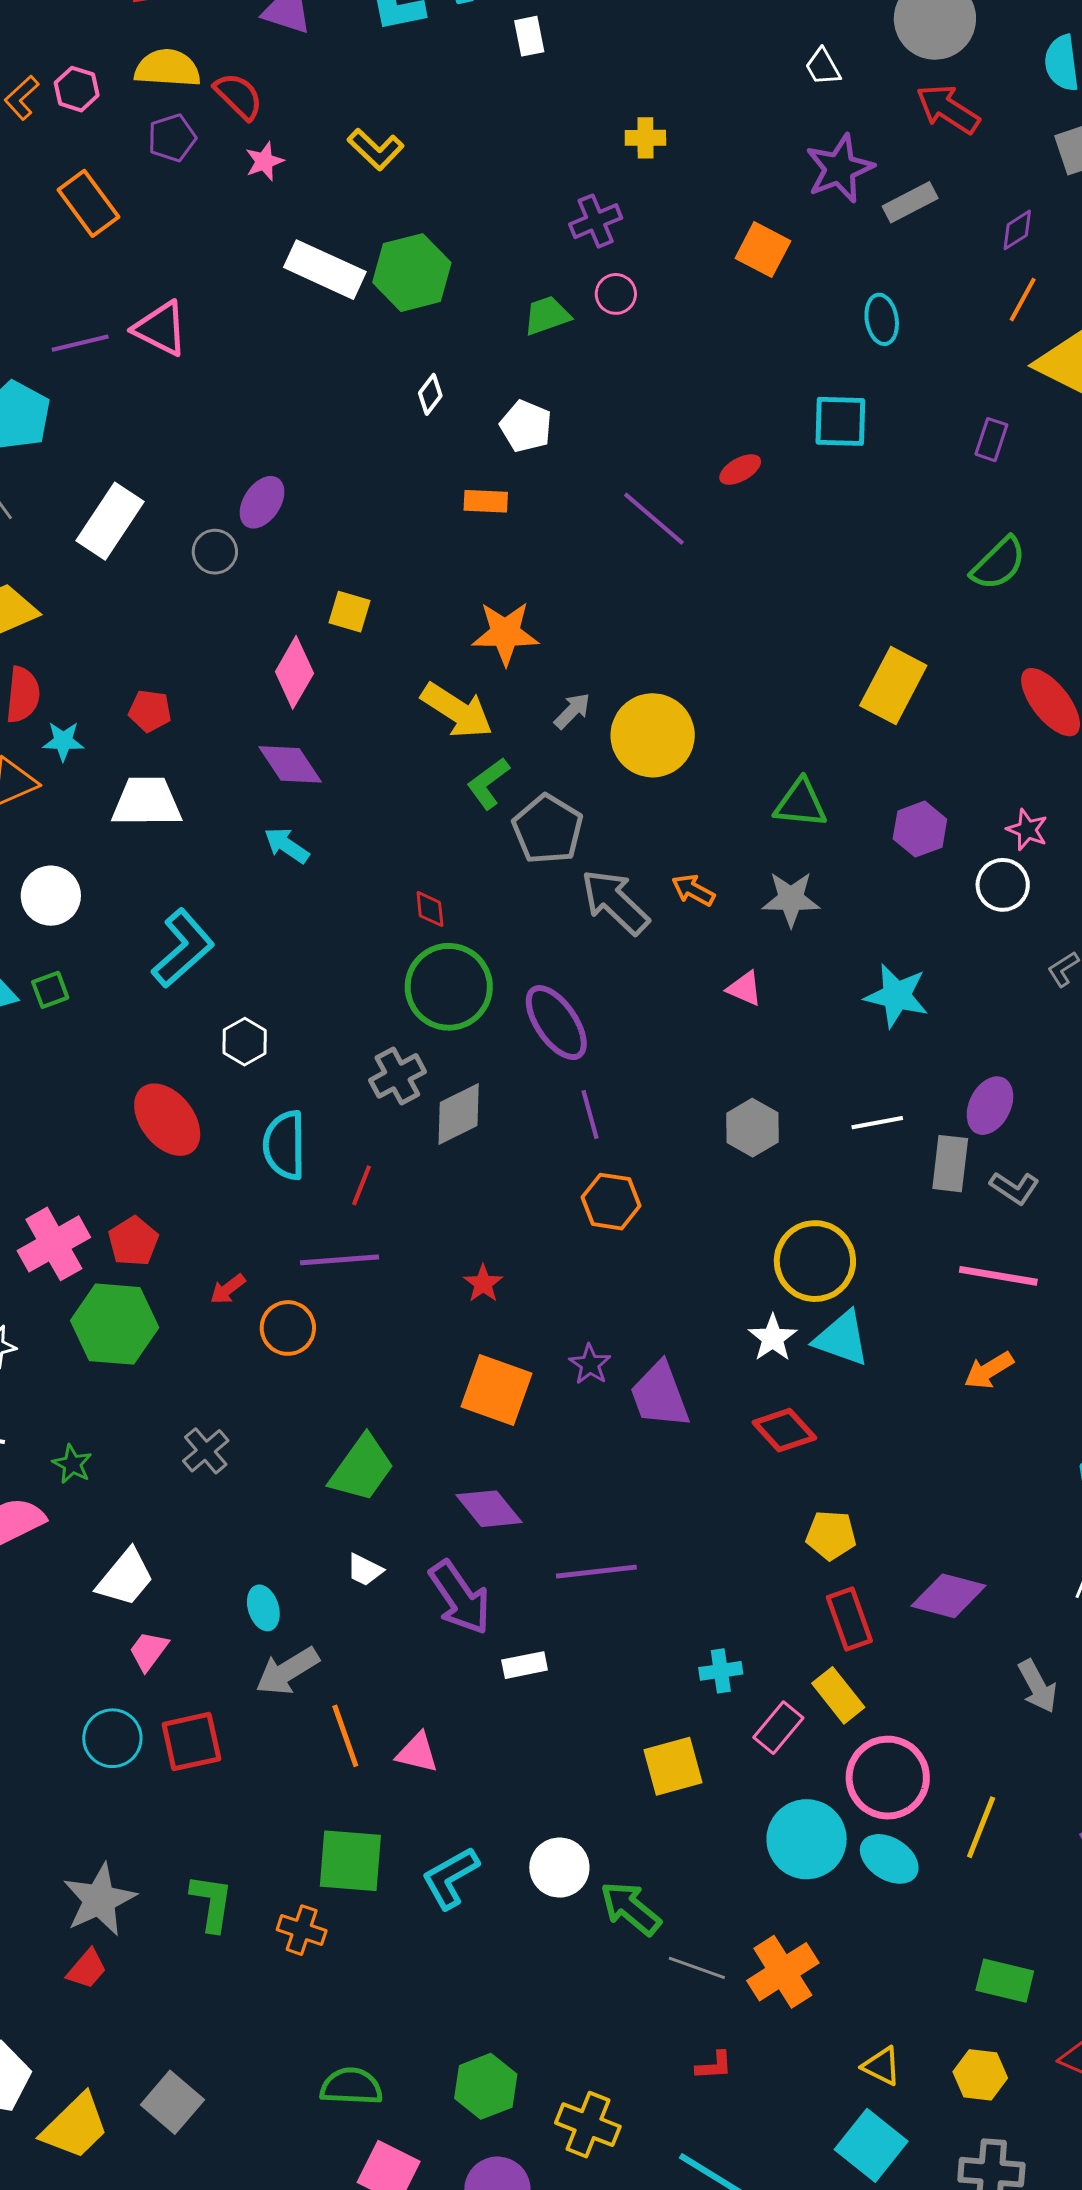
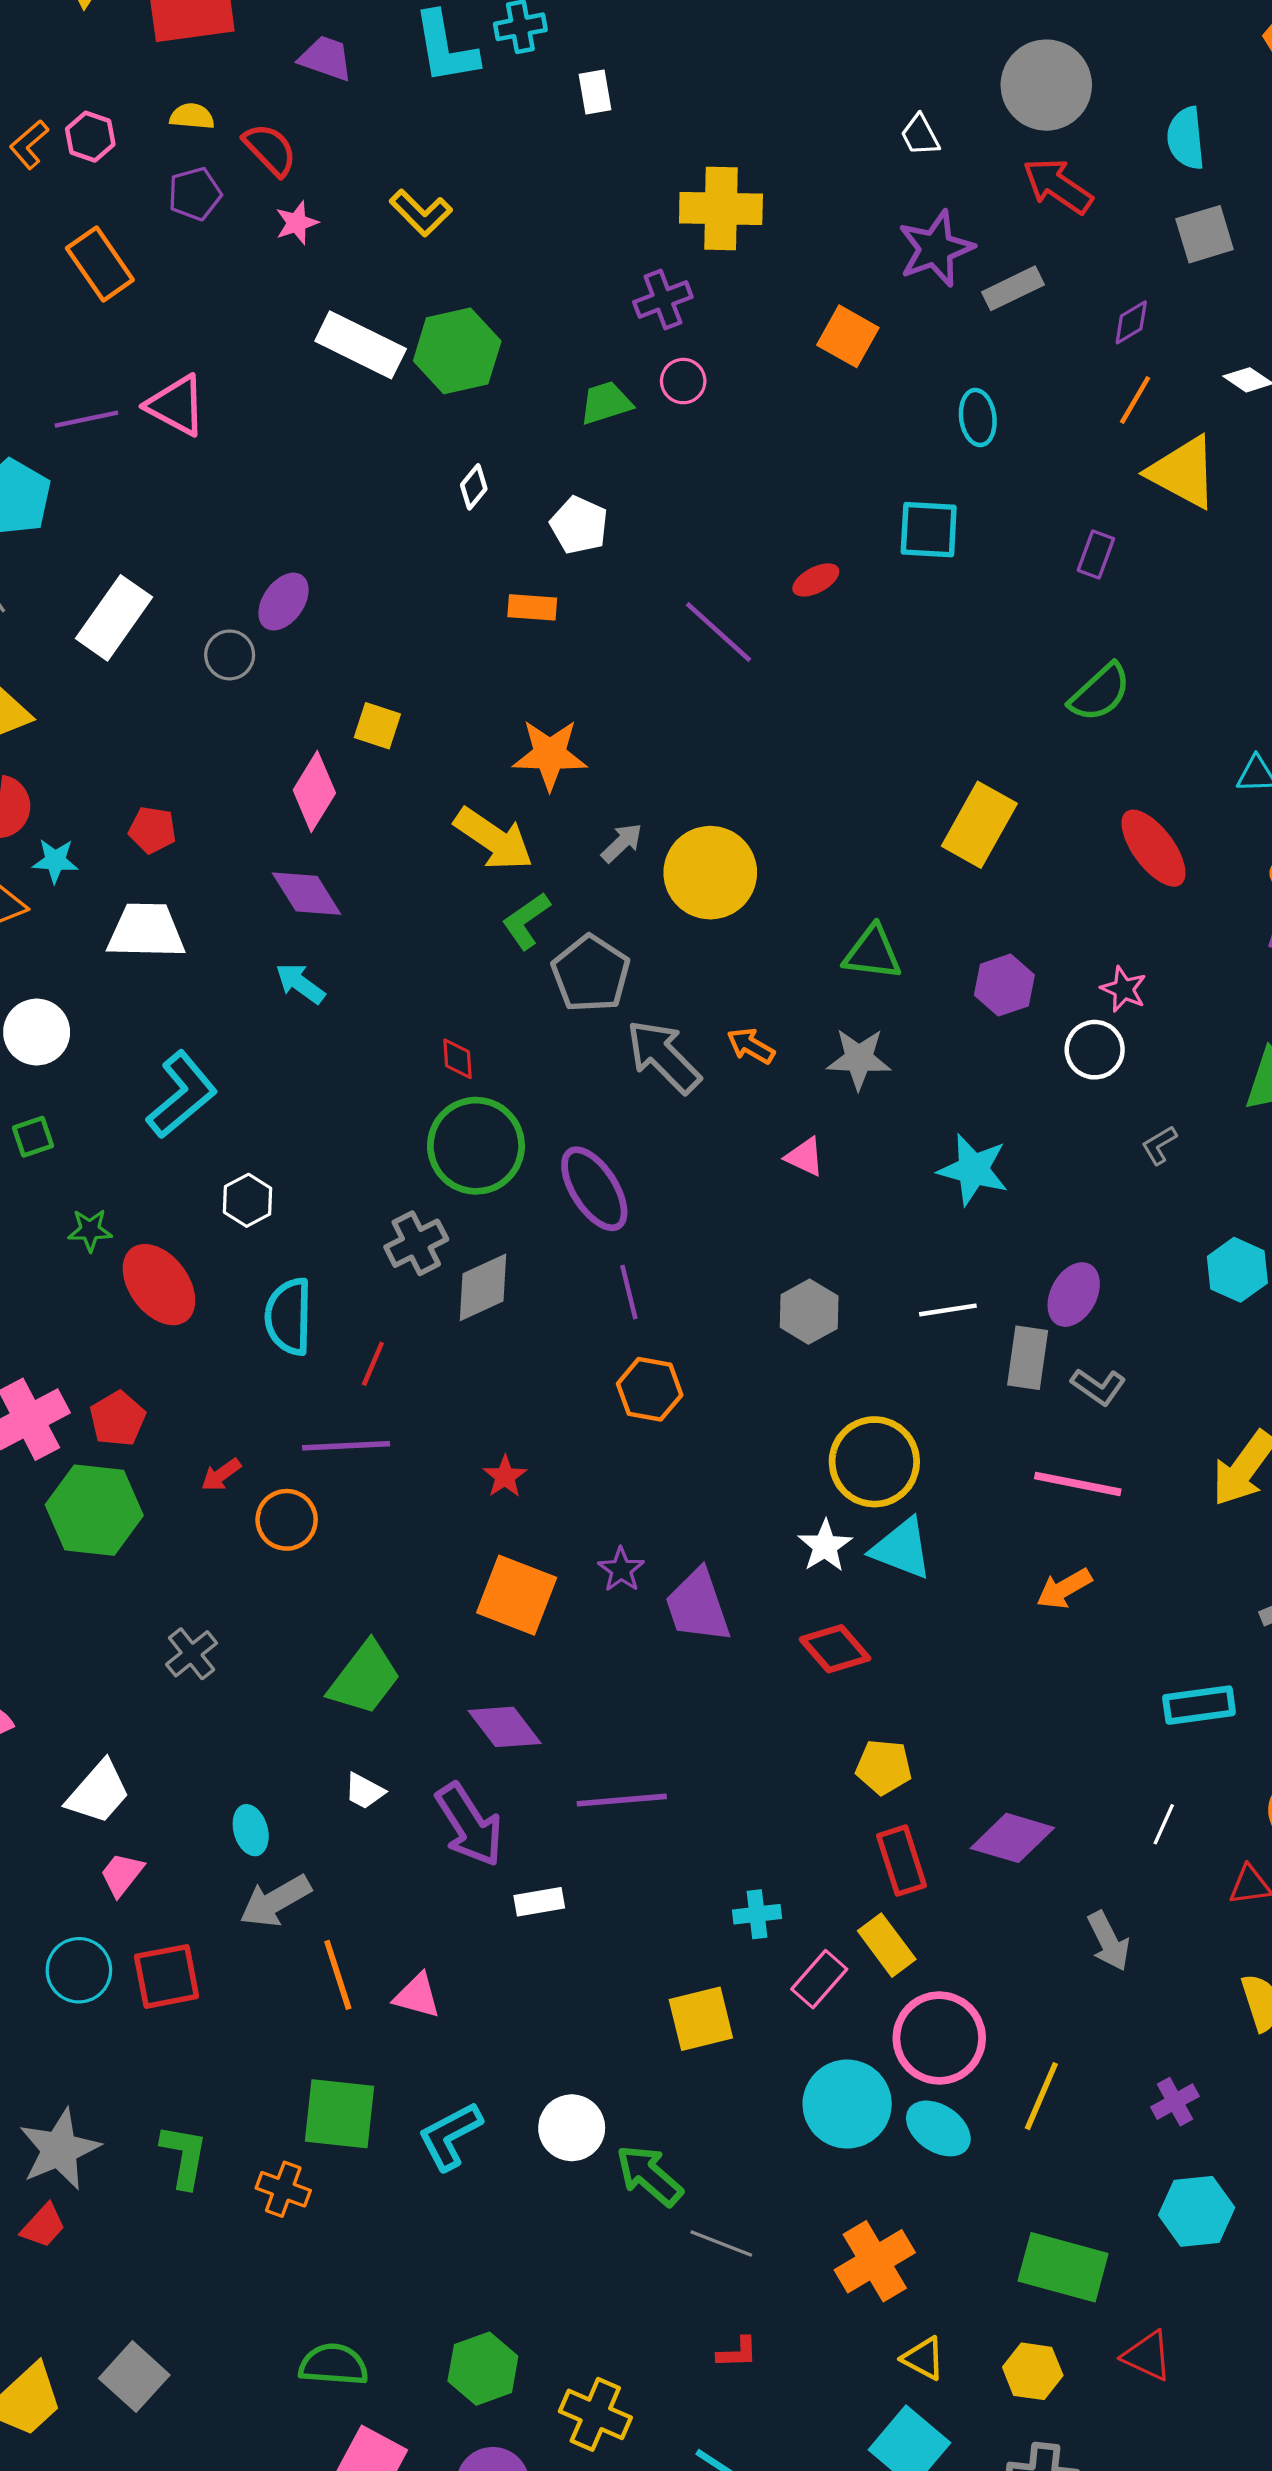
yellow semicircle: (168, 68) -> (192, 116), size x0.6
yellow cross: (645, 138) -> (721, 208), size x1.8
green star: (72, 1464) -> (90, 1230), moved, turned -30
orange cross: (783, 1972) -> (875, 2261), moved
green rectangle: (1005, 1981) -> (1063, 2267), size x1.4

